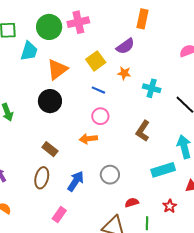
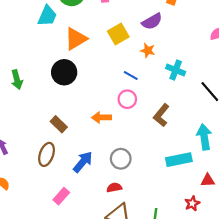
blue line: (98, 90) -> (131, 76), moved
pink circle: (100, 116) -> (127, 99), moved
red semicircle: (132, 203) -> (114, 188), moved
red star: (170, 206) -> (192, 203), moved

